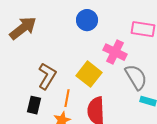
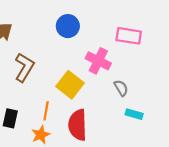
brown L-shape: (47, 76) -> (24, 67), moved
gray semicircle: (136, 77) -> (121, 88), size x0.6

